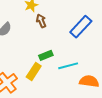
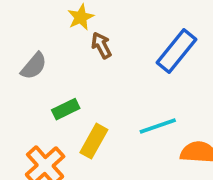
green rectangle: (46, 55) -> (66, 109), moved

